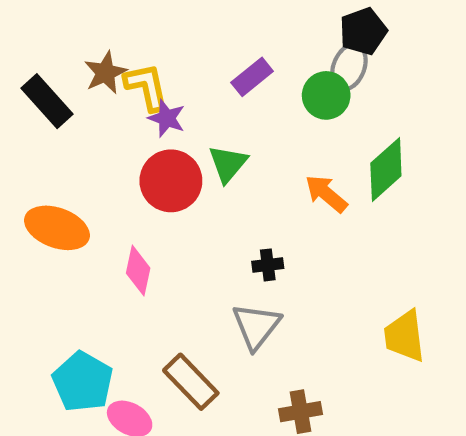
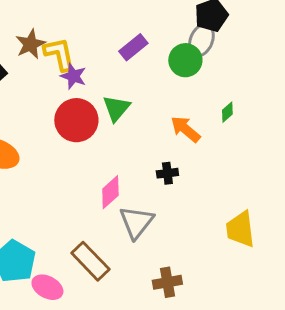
green diamond: (386, 169) -> (227, 112), size x0.5
black cross: (268, 265) -> (167, 173), moved
pink diamond: (138, 271) -> (110, 192), moved, turned 36

